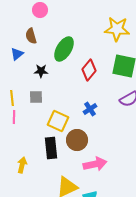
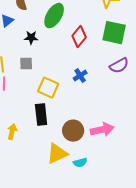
brown circle: (77, 140) -> (73, 131), moved
pink arrow: (95, 164) -> (102, 130), moved

